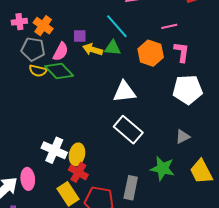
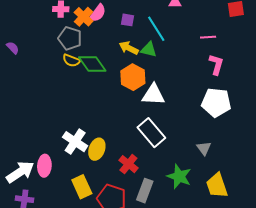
purple square: (80, 36) -> (127, 20), moved
pink semicircle: (61, 52) -> (98, 13), moved
orange hexagon: (151, 53) -> (133, 77), moved
gray triangle: (183, 137) -> (204, 148), turned -49
red cross: (78, 172) -> (128, 164), moved

